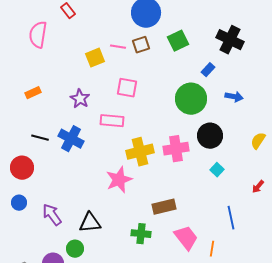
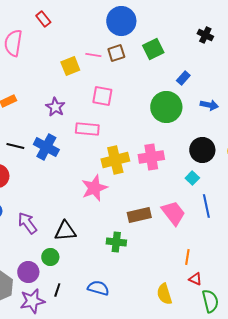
black cross: (230, 40) -> (205, 35), moved, size x0.6
black circle: (210, 136) -> (202, 150), moved
blue line: (231, 218) -> (206, 206), moved
pink trapezoid: (186, 238) -> (173, 213), moved

